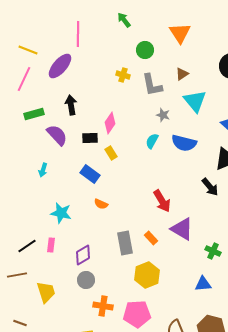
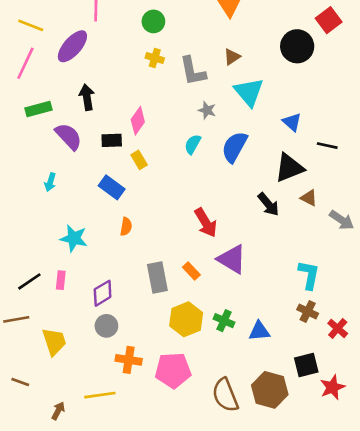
green circle: (145, 50) -> (153, 21), moved
blue semicircle: (184, 143) -> (234, 147), turned 105
orange semicircle: (101, 204) -> (126, 227), turned -104
green cross: (213, 251) -> (224, 321), moved

